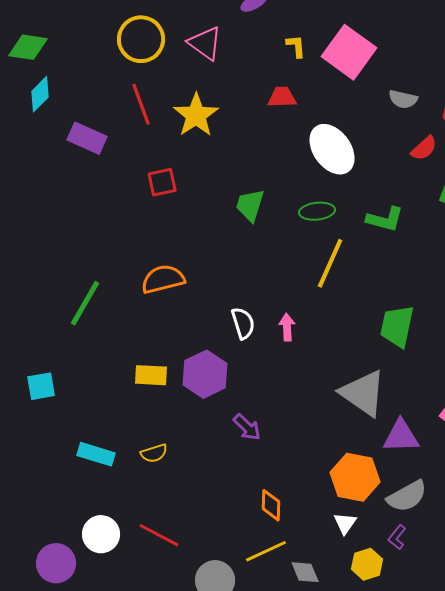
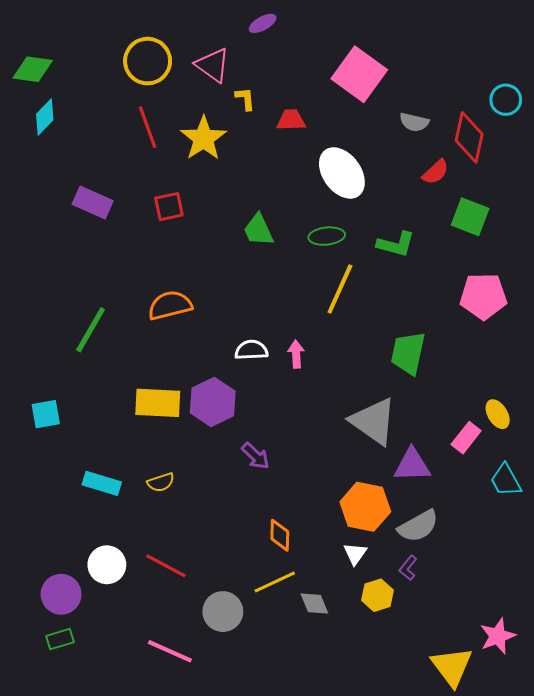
yellow L-shape: (296, 46) -> (245, 99), moved
purple rectangle: (87, 138) -> (93, 203), moved
green trapezoid: (250, 205) -> (258, 230), turned -42
white semicircle: (243, 323) -> (251, 350), turned -76
yellow rectangle: (151, 375) -> (158, 403), size x1.4

